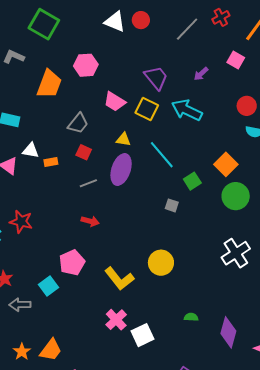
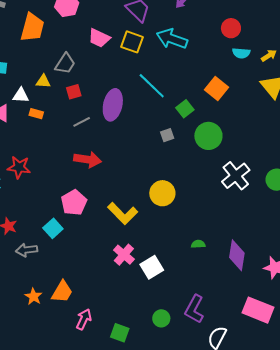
yellow triangle: (123, 139) -> (43, 81), moved
red square: (84, 152) -> (74, 92), turned -35
orange rectangle: (51, 162) -> (36, 114), moved, turned 32
green circle: (236, 196) -> (208, 136), moved
gray square: (172, 205) -> (167, 135), turned -32
red arrow: (90, 221) -> (88, 159), size x1.5

